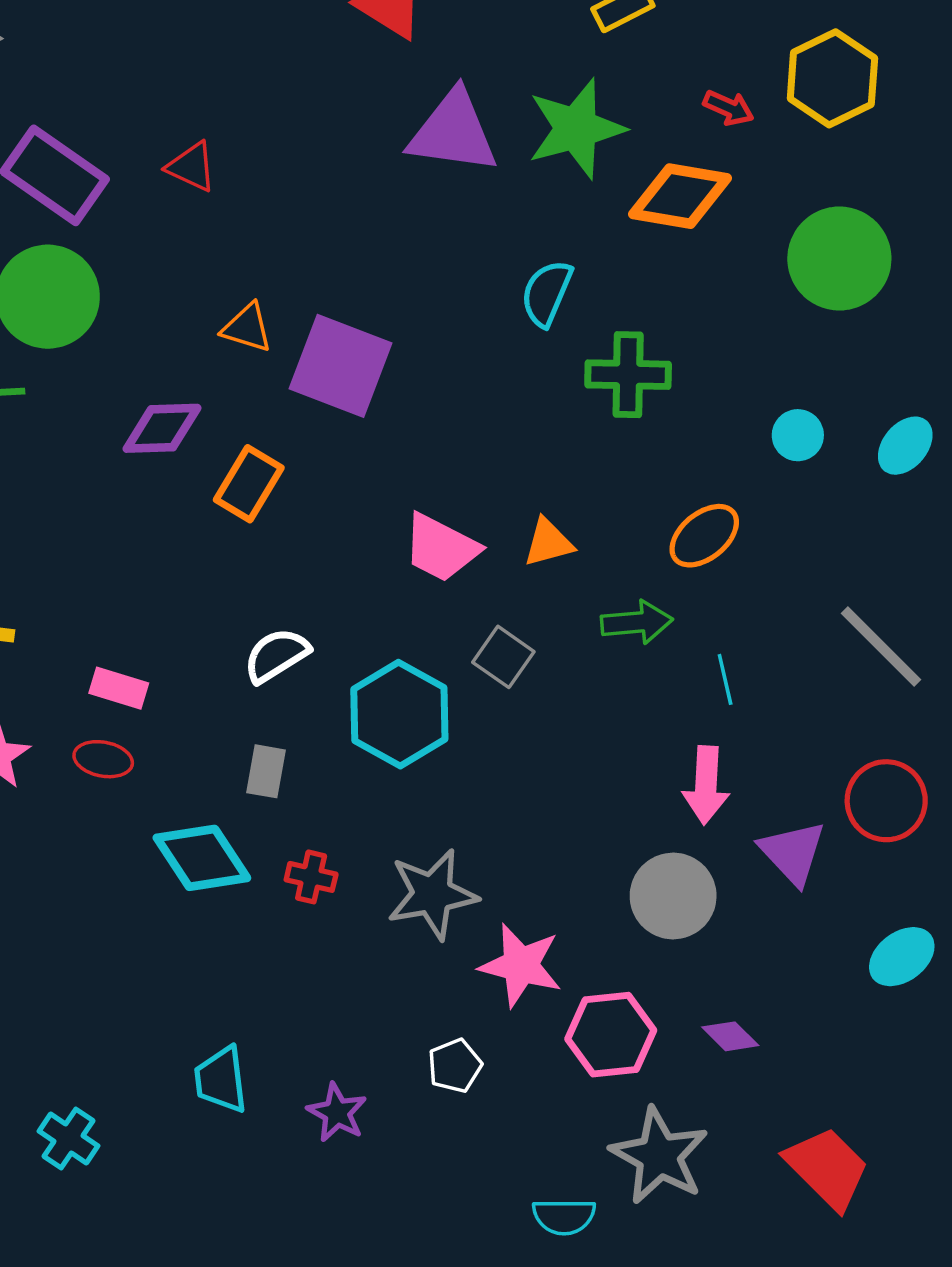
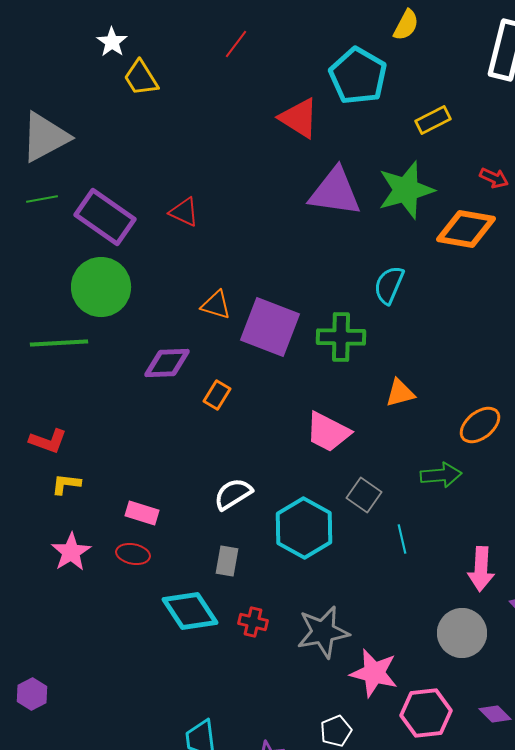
green cross: (628, 375) -> (341, 337), moved
orange rectangle: (249, 484) -> (217, 395), size x0.7
orange triangle: (548, 543) -> (400, 393), moved
cyan line: (725, 679) -> (402, 539), moved

